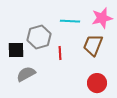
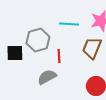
gray semicircle: (26, 74) -> (47, 77), moved

